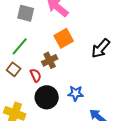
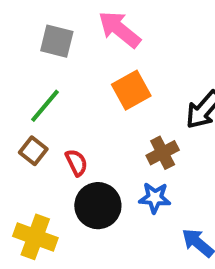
brown cross: (50, 60) -> (163, 153), moved

